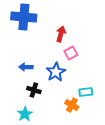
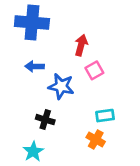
blue arrow: (26, 67) -> (35, 66), moved
blue star: (56, 72) -> (61, 86), moved, turned -30
cyan rectangle: (86, 92) -> (105, 116), moved

